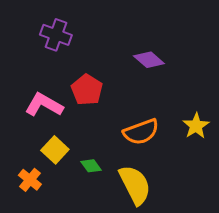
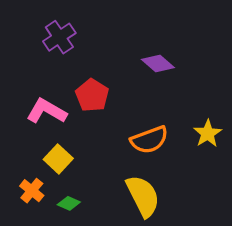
purple cross: (56, 35) -> (59, 37), turned 36
green diamond: (91, 166) -> (69, 203), moved, turned -30

